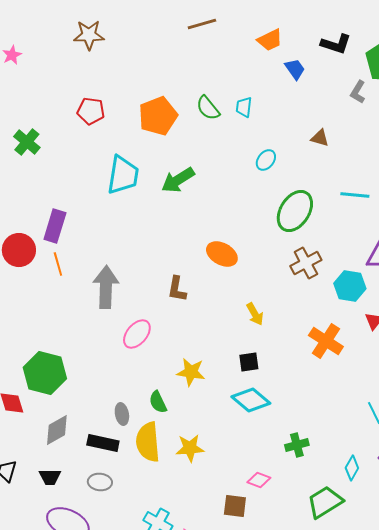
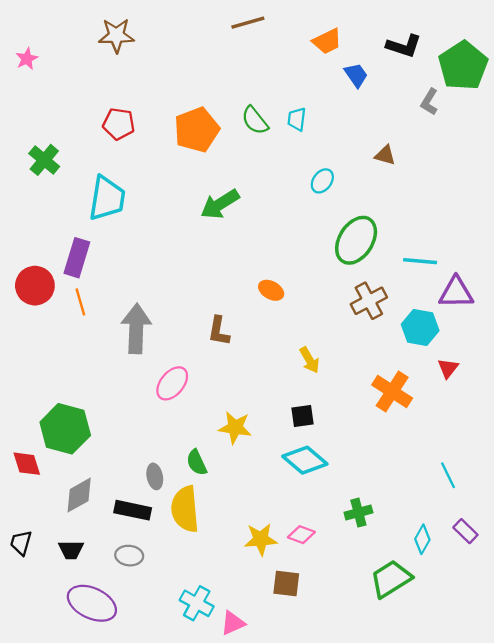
cyan trapezoid: (123, 175) -> (107, 198), moved
cyan line: (355, 195) -> (420, 261), moved
orange ellipse: (222, 254) -> (271, 290), size x0.7
yellow star: (190, 448) -> (261, 539), moved
pink diamond: (259, 480) -> (301, 535), moved

